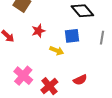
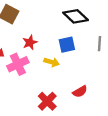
pink cross: (23, 76) -> (18, 64), moved, turned 30

